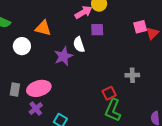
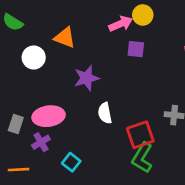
white semicircle: (79, 45) -> (105, 113), moved
gray rectangle: (15, 89) -> (16, 124), moved
red square: (109, 93) -> (140, 135), size x1.5

